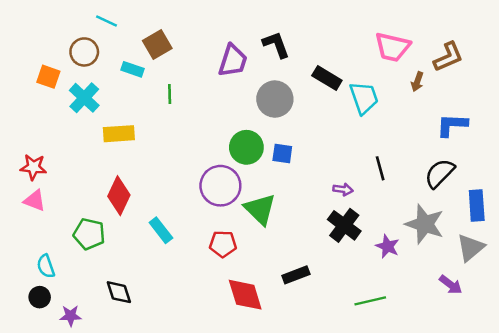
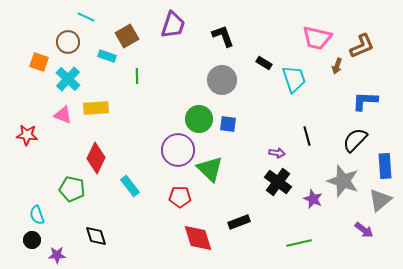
purple trapezoid: (233, 61) -> (173, 25), moved
black rectangle: (327, 78) -> (264, 63), size x0.7
pink triangle: (35, 201) -> (63, 115), moved

